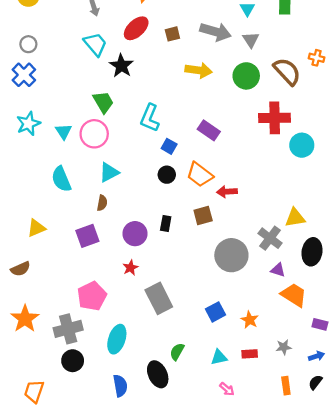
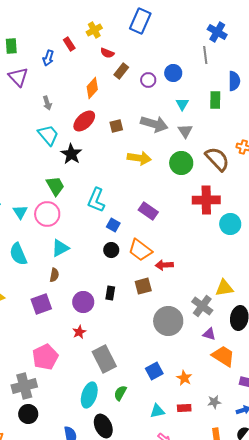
cyan ellipse: (117, 339) -> (89, 395), moved
green semicircle: (177, 352) -> (120, 393), moved

